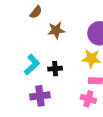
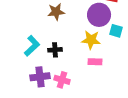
pink cross: (88, 99) -> (62, 80), moved

